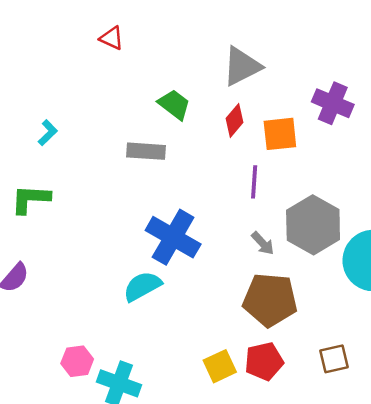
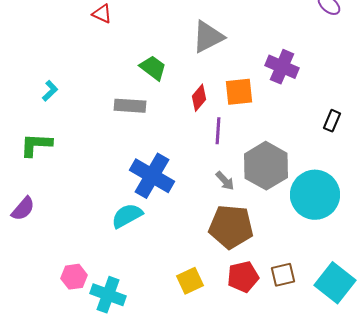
red diamond: (234, 120) -> (199, 98), moved
red pentagon: (264, 361) -> (243, 277), moved

